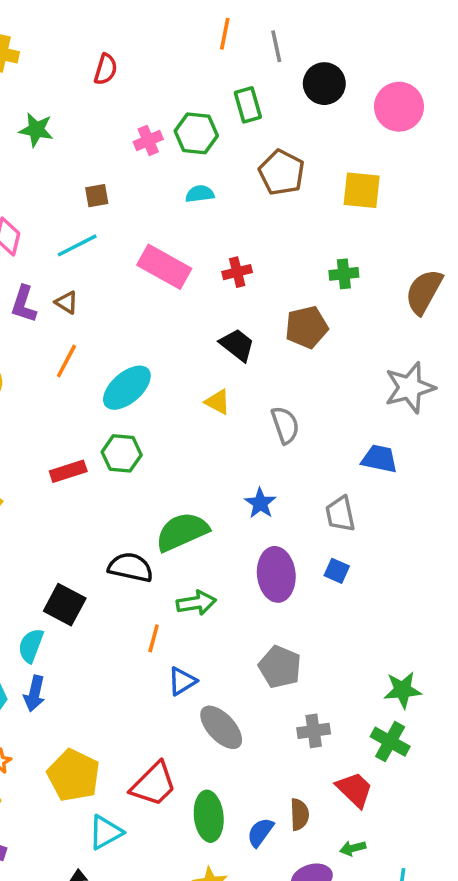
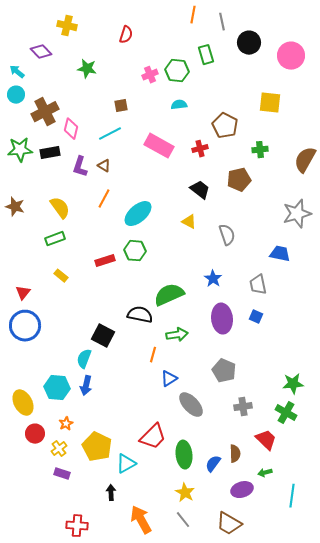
brown pentagon: (282, 172) -> (225, 126), moved
yellow pentagon: (74, 775) -> (97, 447), moved

